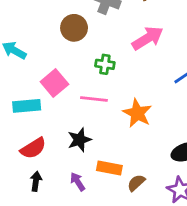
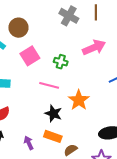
brown circle: (74, 28) -> (18, 28), moved
pink square: (54, 83) -> (30, 56), moved
black star: (79, 140) -> (53, 113), moved, turned 30

